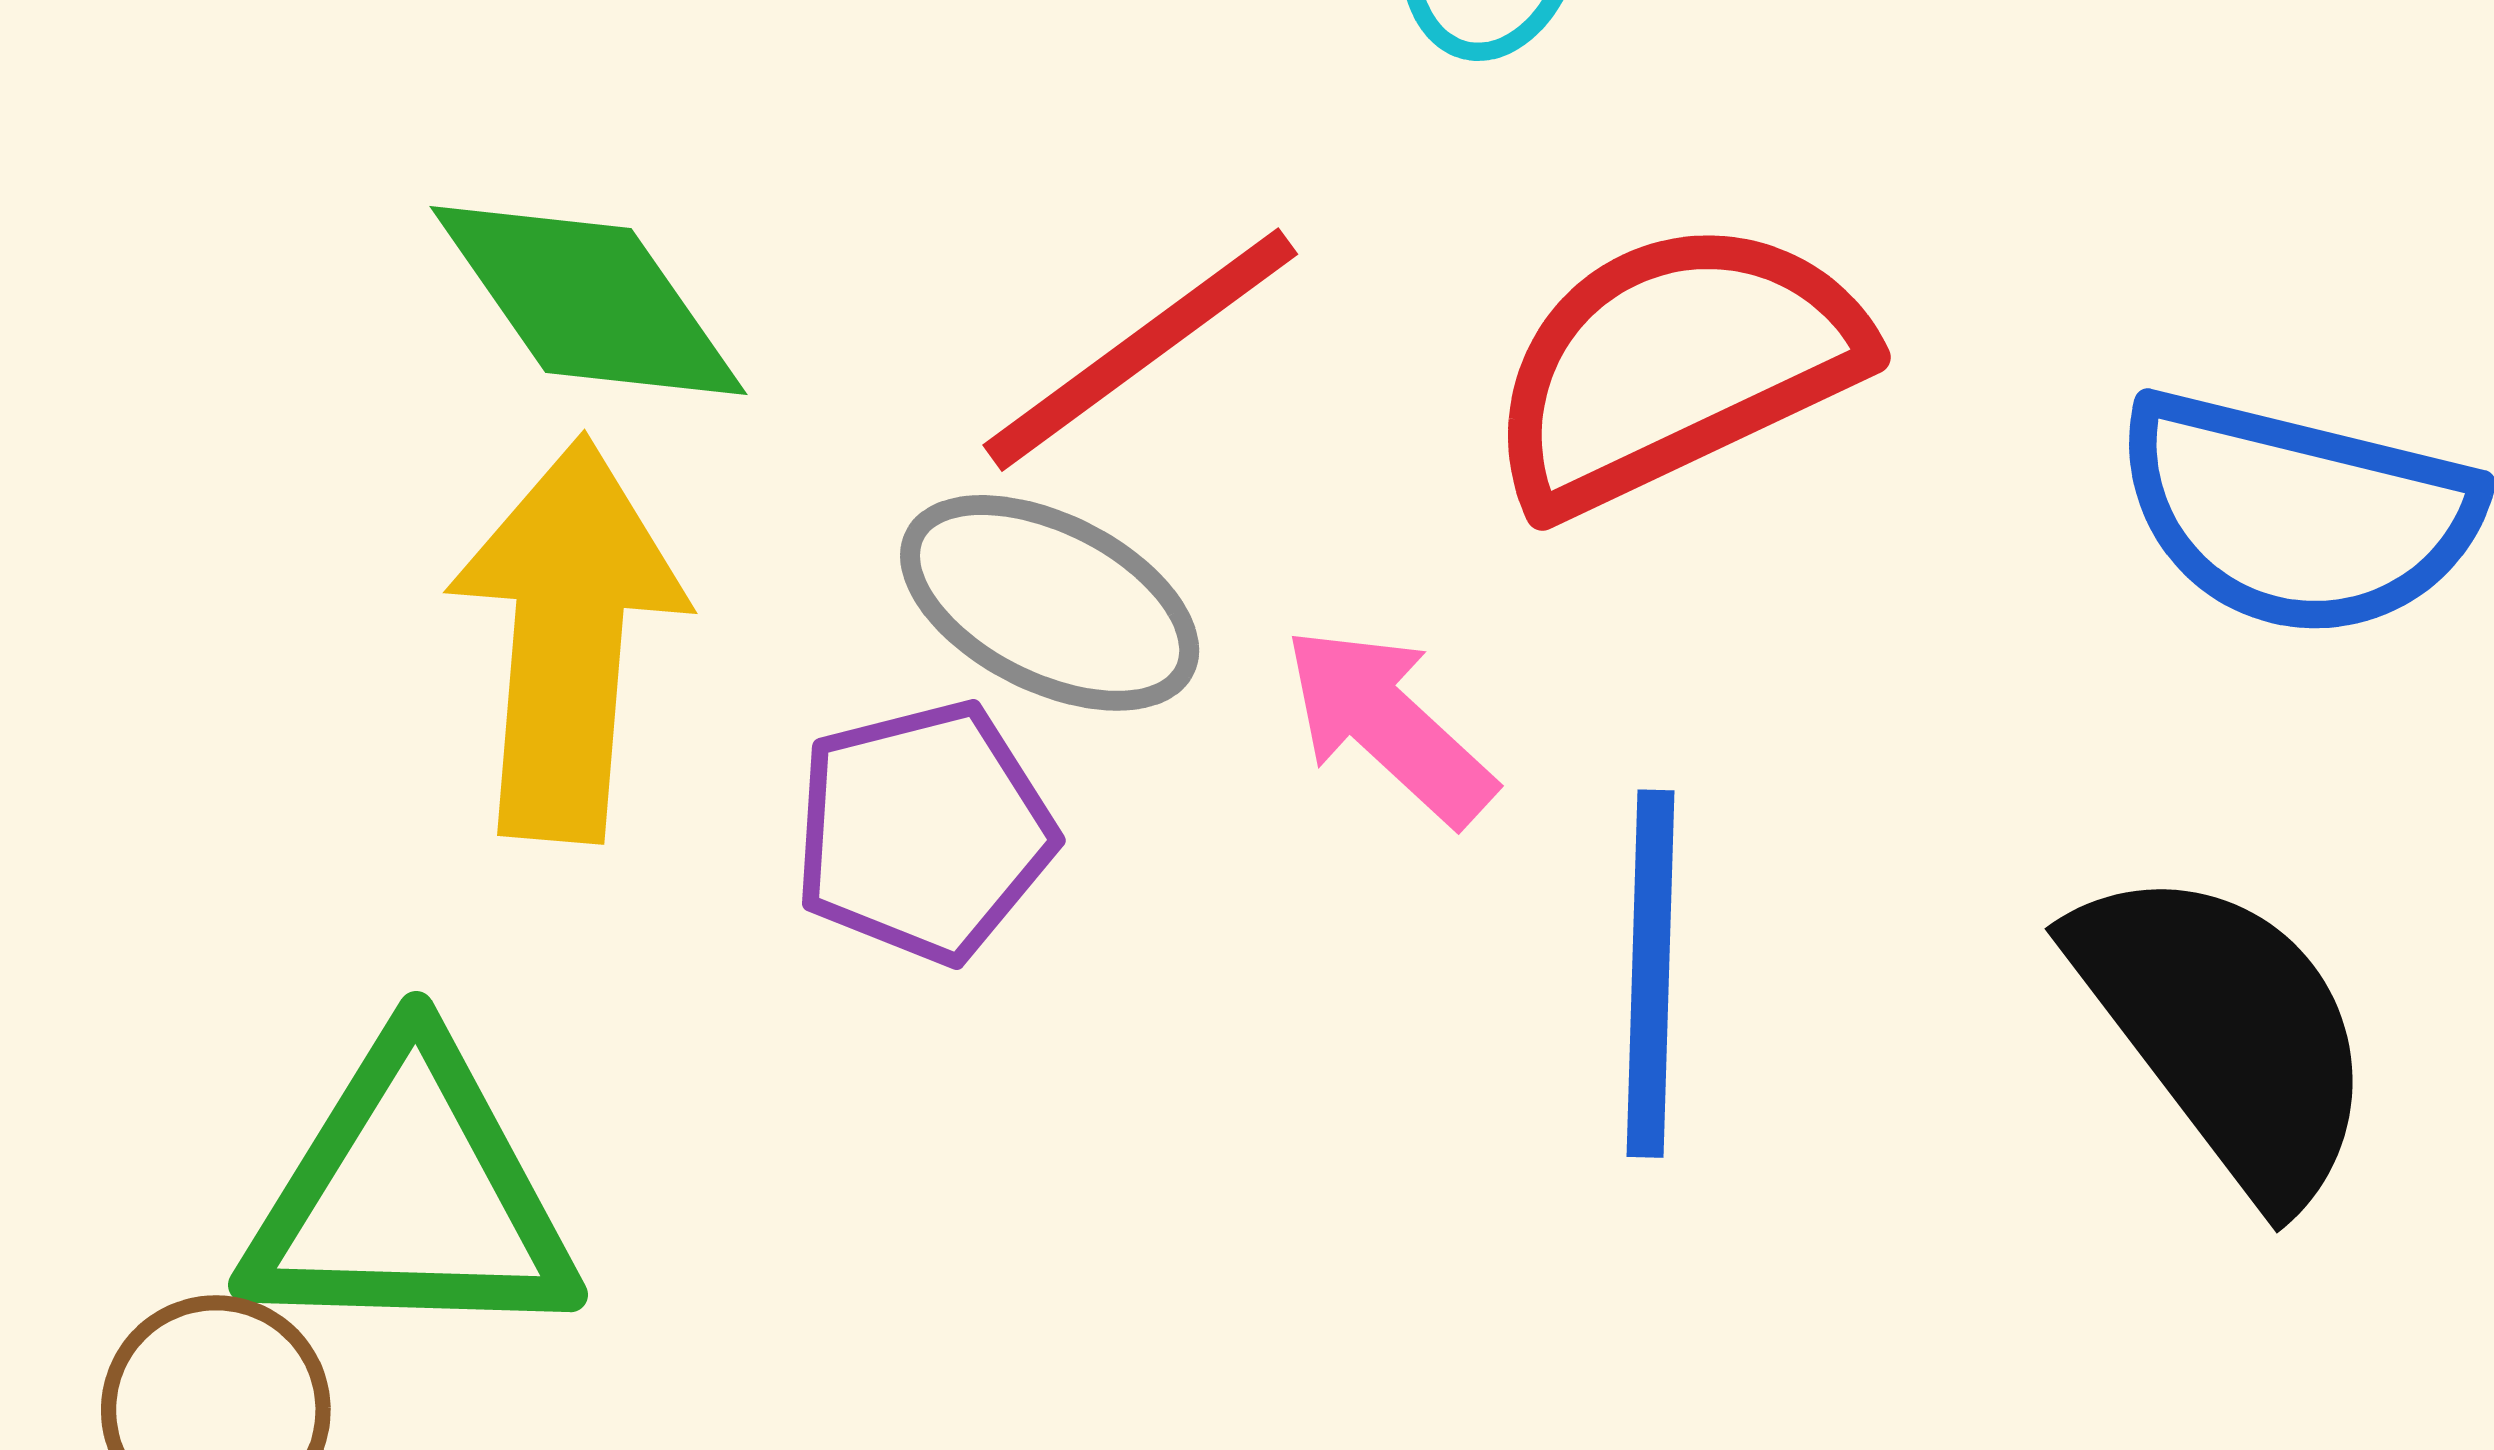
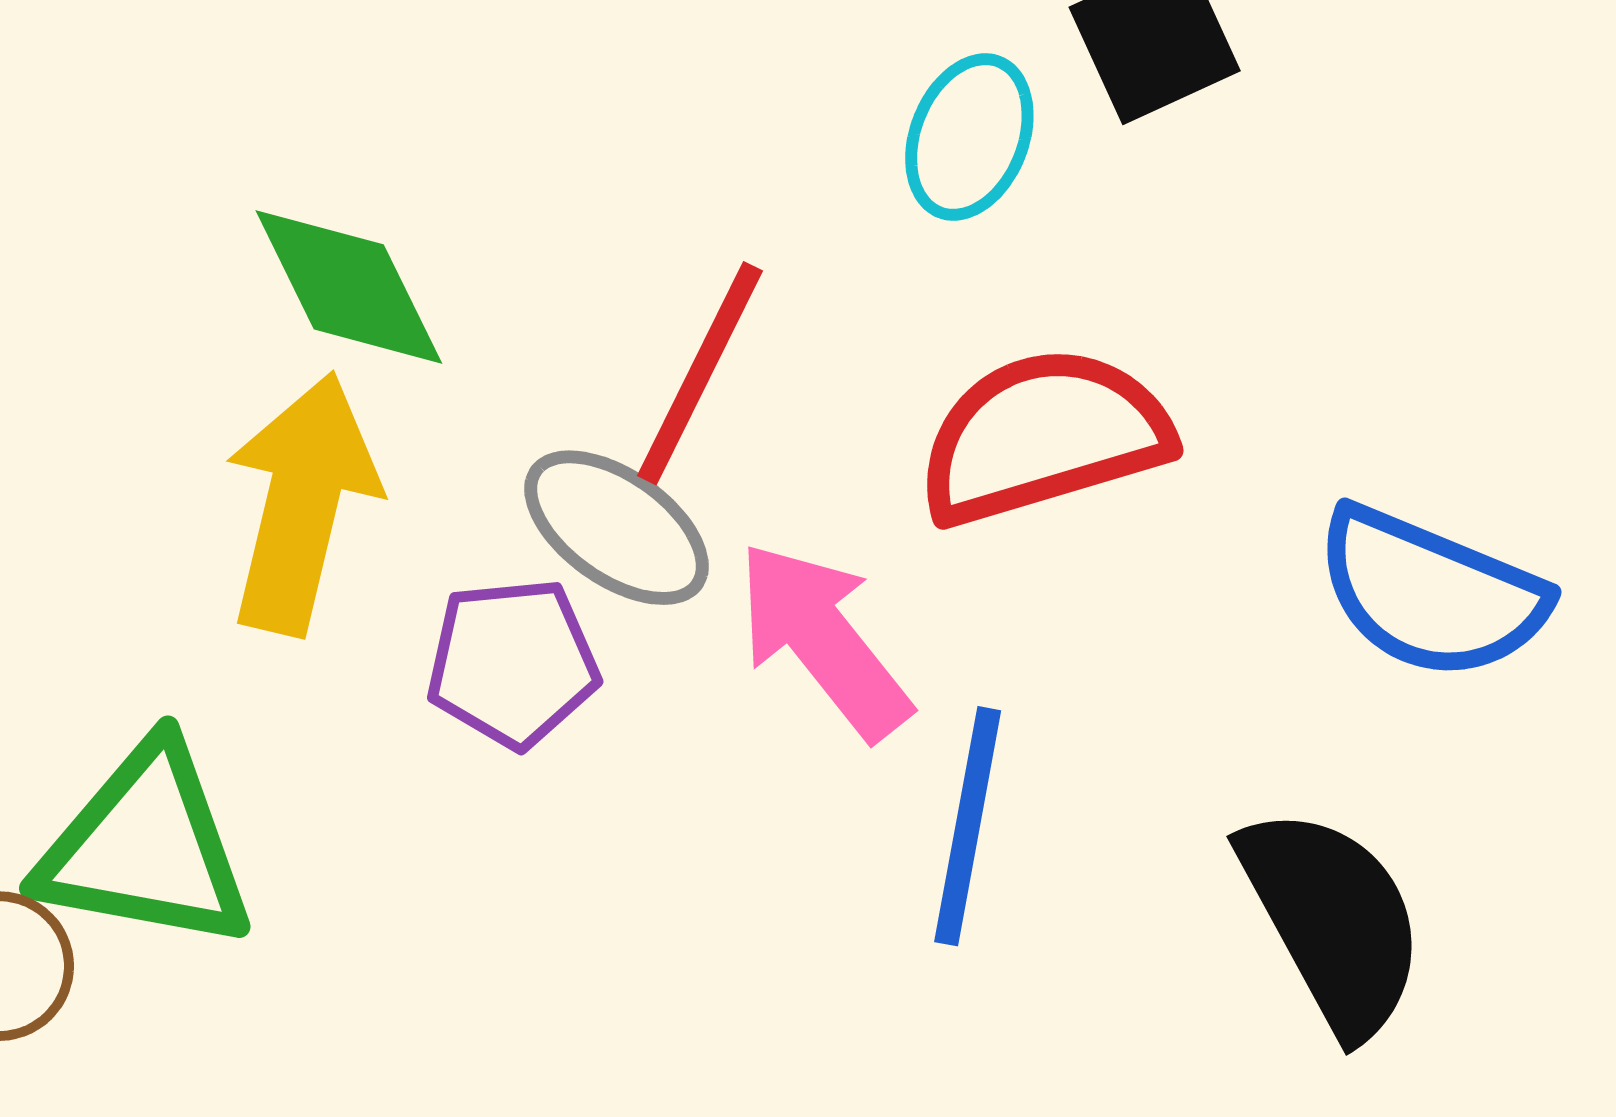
red line: (1140, 350) -> (700, 373), turned -36
pink arrow: (1389, 725) -> (823, 640), size x1.4

